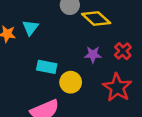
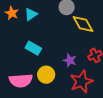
purple star: (93, 55) -> (70, 60), moved
yellow circle: (71, 82) -> (46, 75), moved

